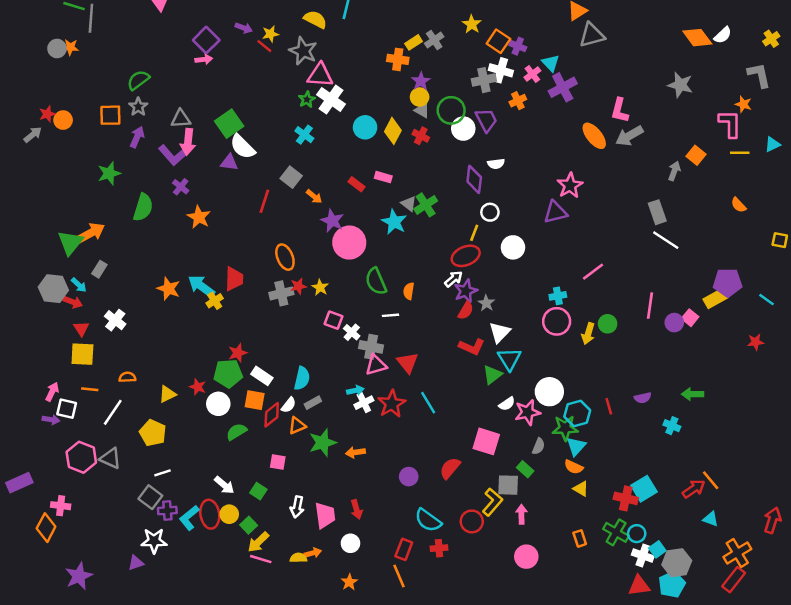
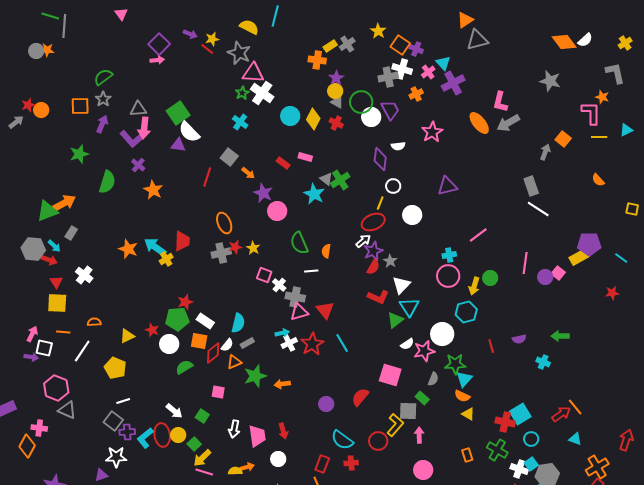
pink star: (570, 186) -> (432, 132), moved
green triangle: (70, 243) -> (47, 211), turned 30
pink circle: (349, 243) -> (277, 211), size x0.7
cyan hexagon: (577, 414) -> (466, 312), moved
gray triangle: (110, 458) -> (67, 410), moved
cyan circle: (637, 534) -> (531, 439), moved

